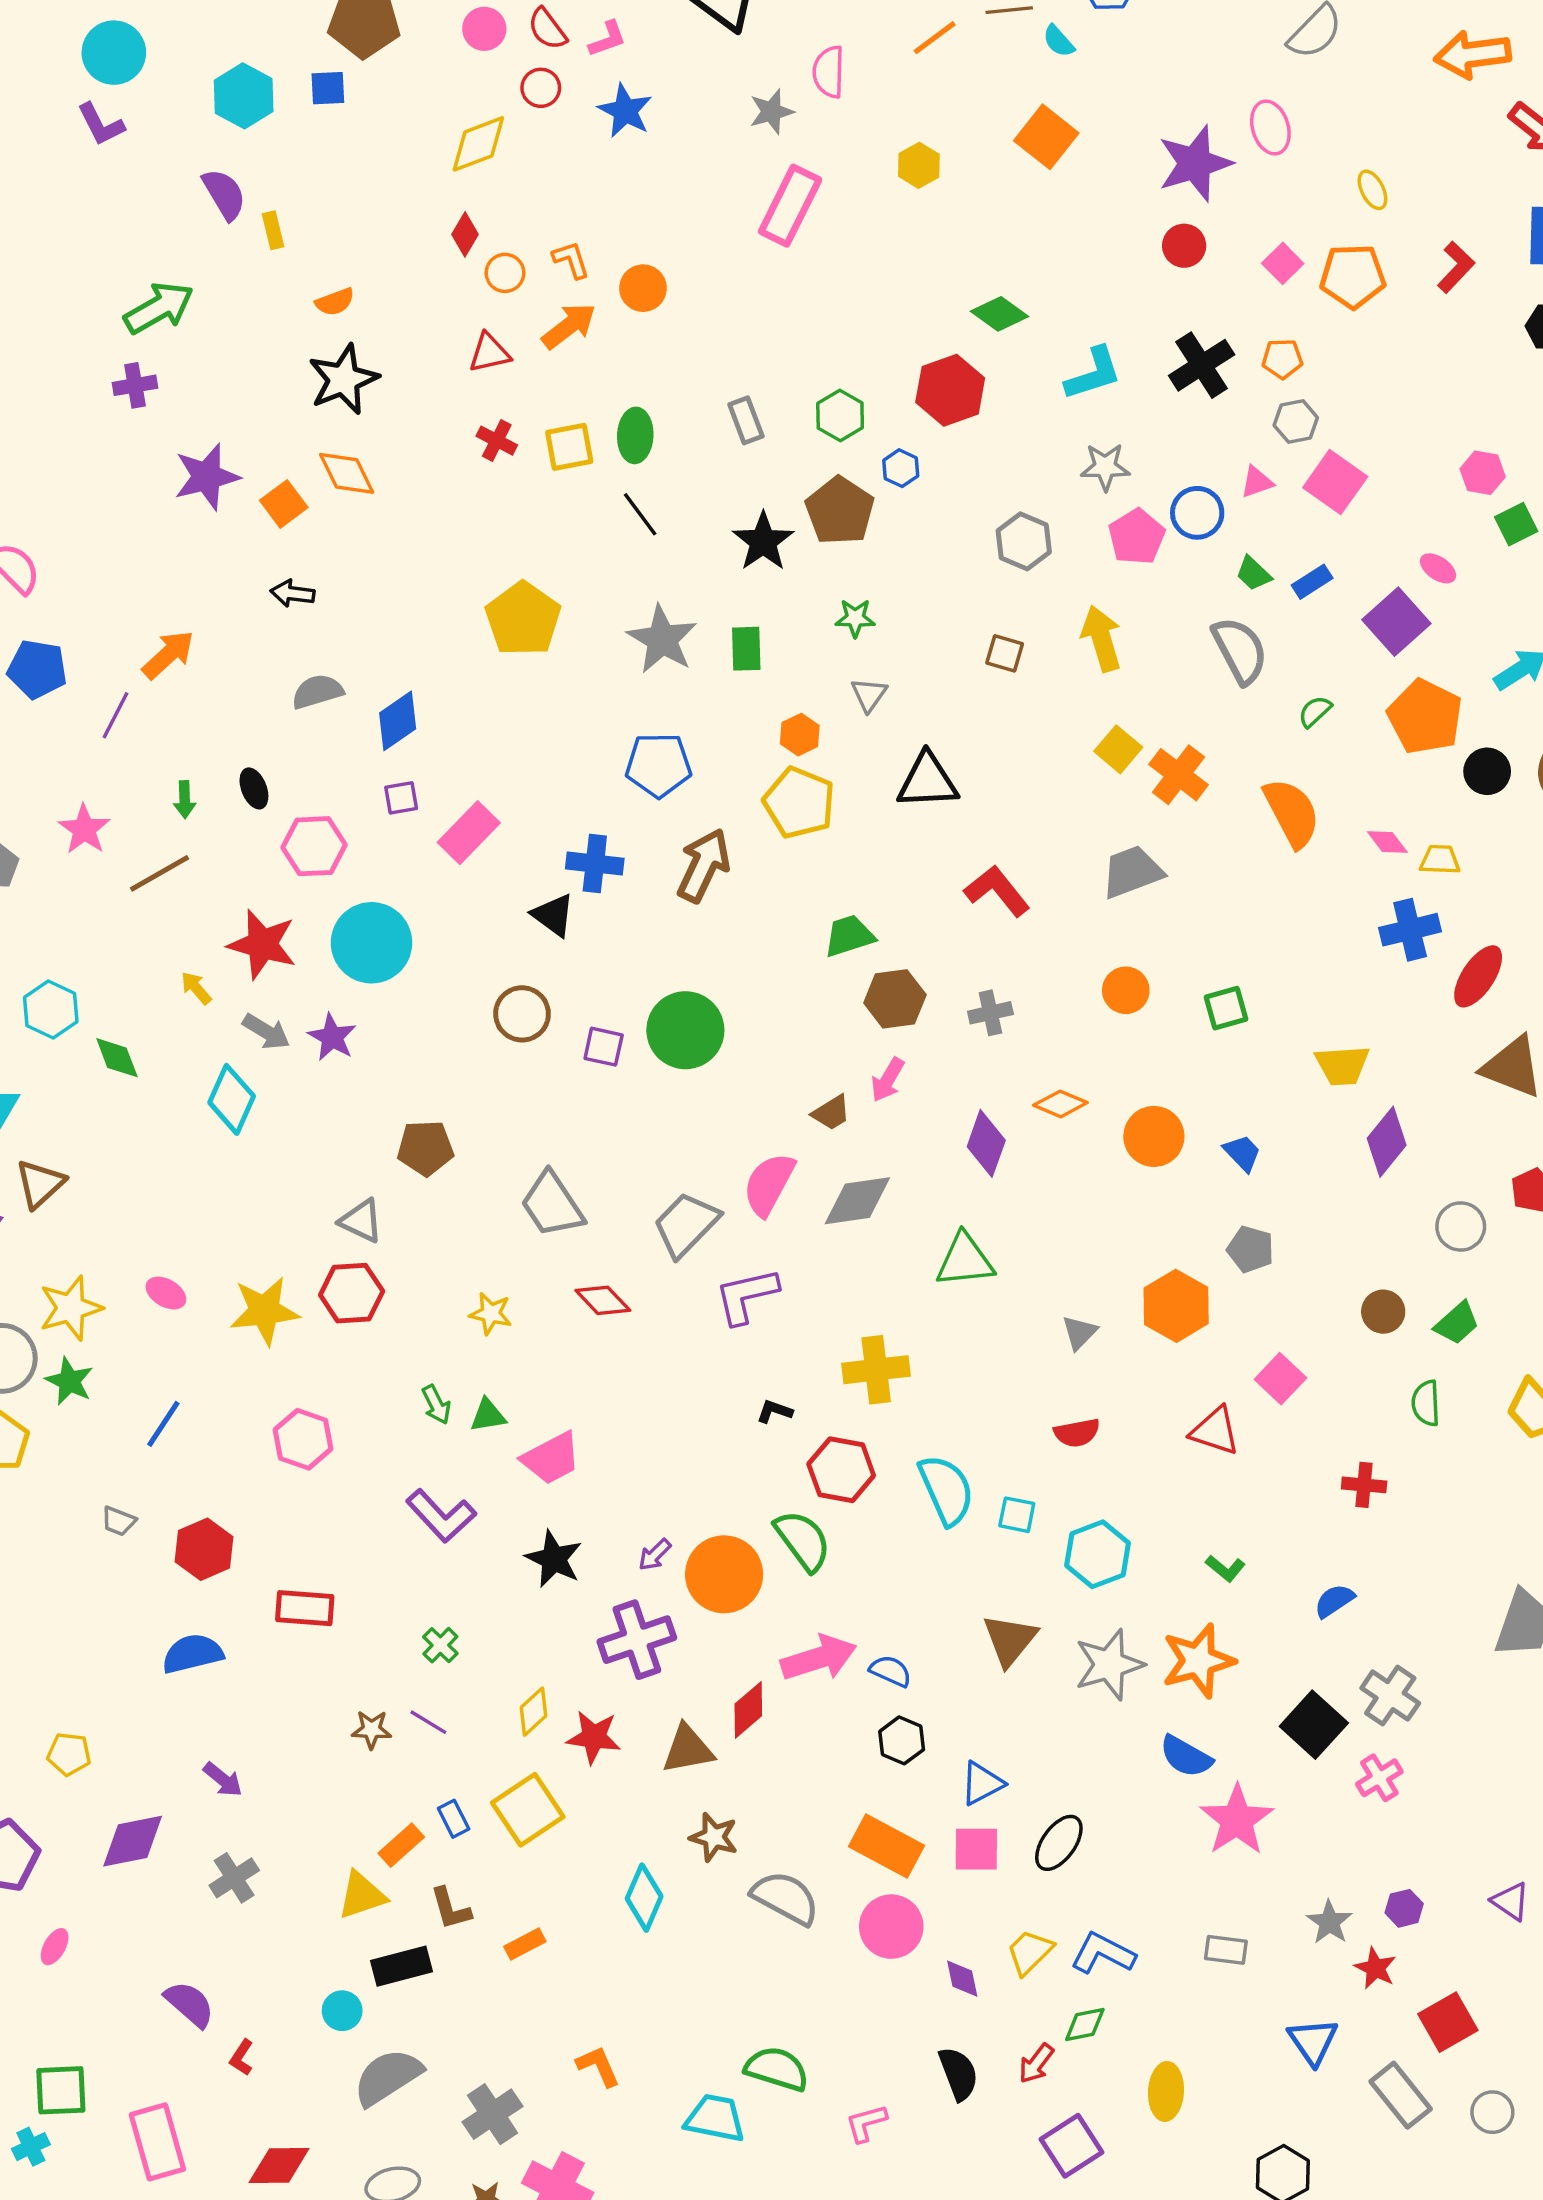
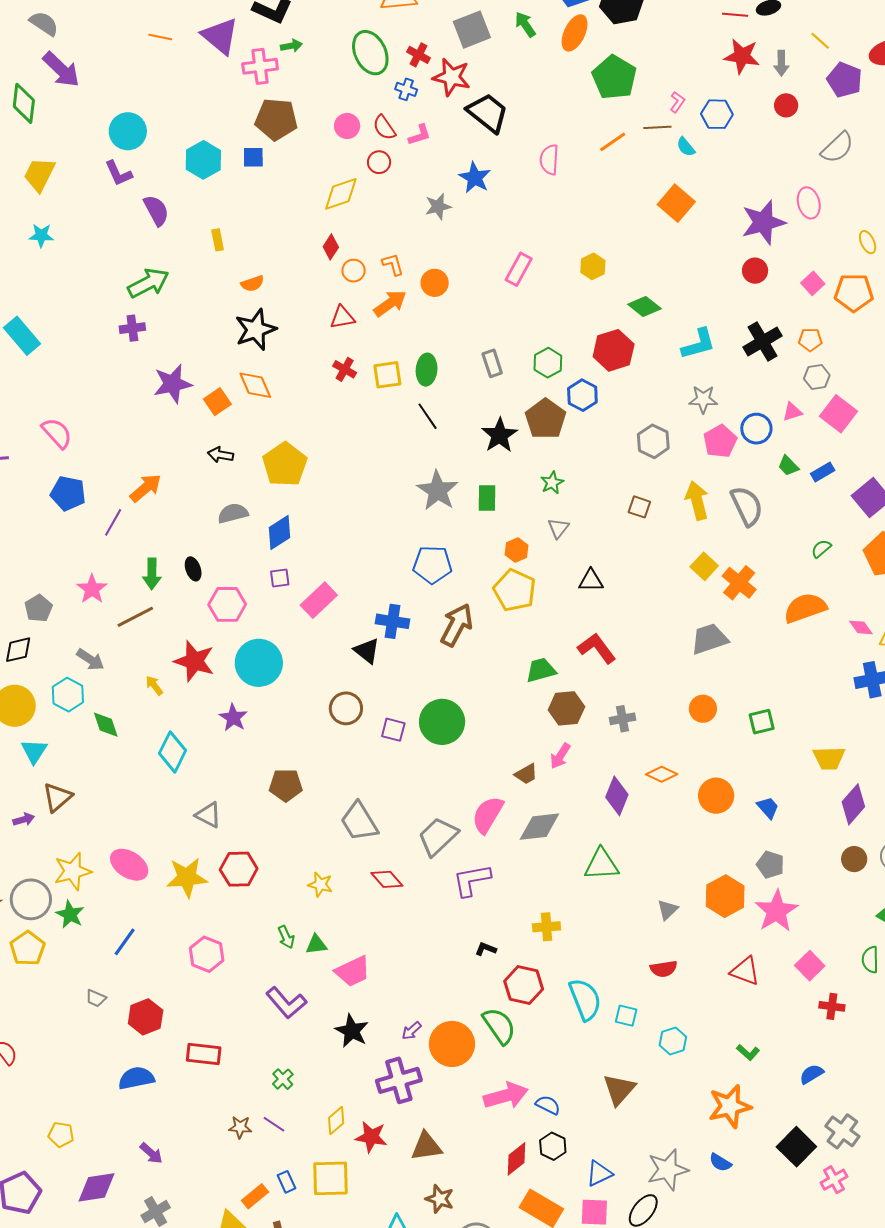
blue star: (625, 111) -> (475, 178), moved
gray star: (771, 112) -> (438, 206), moved
yellow hexagon: (919, 165) -> (593, 266), moved
purple semicircle: (224, 194) -> (156, 210), moved
pink rectangle: (790, 206) -> (519, 269), moved, size x0.7
blue hexagon: (901, 468) -> (582, 395), size x1.4
green star: (855, 618) -> (552, 483), turned -30
yellow pentagon: (523, 619) -> (285, 464), moved
gray semicircle: (1240, 650) -> (747, 506), moved
black triangle: (927, 781) -> (591, 581), size x0.7
green arrow: (185, 800) -> (152, 574), size x1.4
orange semicircle: (1292, 813) -> (805, 608), turned -84
red L-shape: (997, 891) -> (597, 648), moved
gray arrow: (266, 1032) -> (90, 660), moved
gray triangle: (361, 1221) -> (208, 815), moved
pink ellipse: (166, 1293) -> (129, 865), size x1.6
brown circle: (1383, 1312) -> (854, 859), moved
yellow cross: (876, 1370) -> (547, 927), size x0.7
pink square: (1280, 1379) -> (810, 966), moved
cyan hexagon: (1098, 1554) -> (673, 1041), size x0.7
gray star: (1109, 1665) -> (668, 1170), moved
red diamond: (748, 1710) -> (517, 1159), moved
blue semicircle: (1186, 1756) -> (720, 1162), size x0.7
yellow square: (528, 1810) -> (331, 1178), turned 30
pink star: (1237, 1820) -> (777, 911), moved

